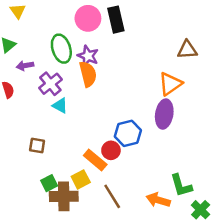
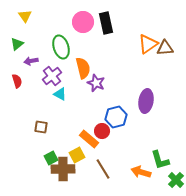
purple star: (88, 56) -> (96, 83), moved
orange triangle: (170, 84) -> (148, 44), moved

